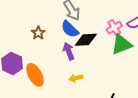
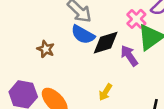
purple arrow: (69, 51) -> (129, 56), moved
yellow arrow: (76, 78) -> (105, 92), turned -32

